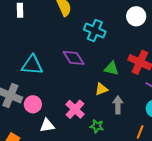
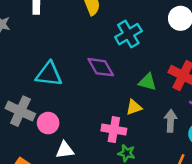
cyan cross: (95, 30) -> (128, 34), turned 35
gray arrow: (118, 105) -> (171, 121), moved
pink cross: (75, 109) -> (114, 130), moved, turned -36

